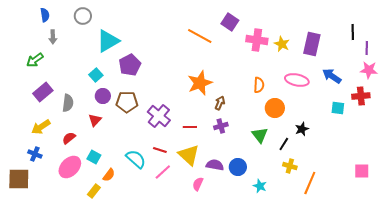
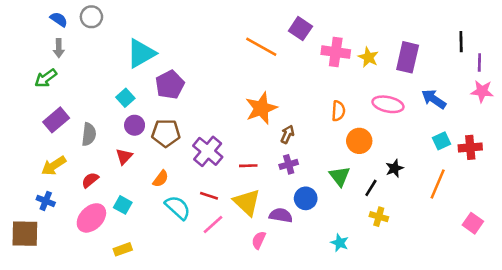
blue semicircle: (45, 15) -> (59, 19), turned -48
gray circle: (83, 16) -> (91, 17), moved
gray arrow: (53, 37) -> (59, 48), moved
red cross: (361, 96) -> (470, 147), moved
cyan square: (338, 108) -> (442, 141), turned -32
blue circle: (238, 167) -> (306, 198), moved
pink square: (362, 171) -> (473, 223), turned 35
orange semicircle: (109, 175) -> (161, 179), moved
orange line: (310, 183) -> (438, 184), moved
yellow rectangle: (94, 191) -> (123, 249), turned 32

